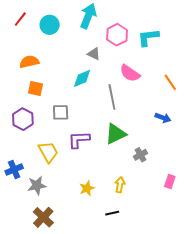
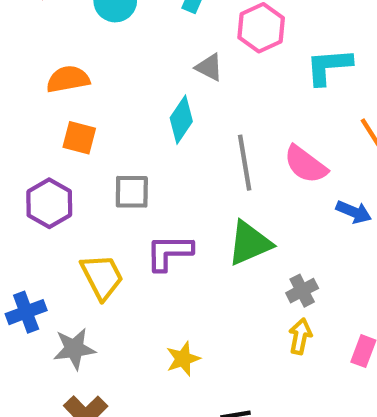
cyan L-shape: (148, 37) -> (329, 66), moved
pink semicircle: (130, 73) -> (306, 164), moved
cyan diamond: (82, 78) -> (181, 120), turned -35
yellow arrow: (120, 185) -> (300, 336), moved

